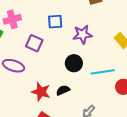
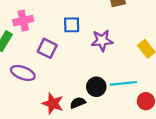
black circle: (74, 63) -> (96, 87), moved

